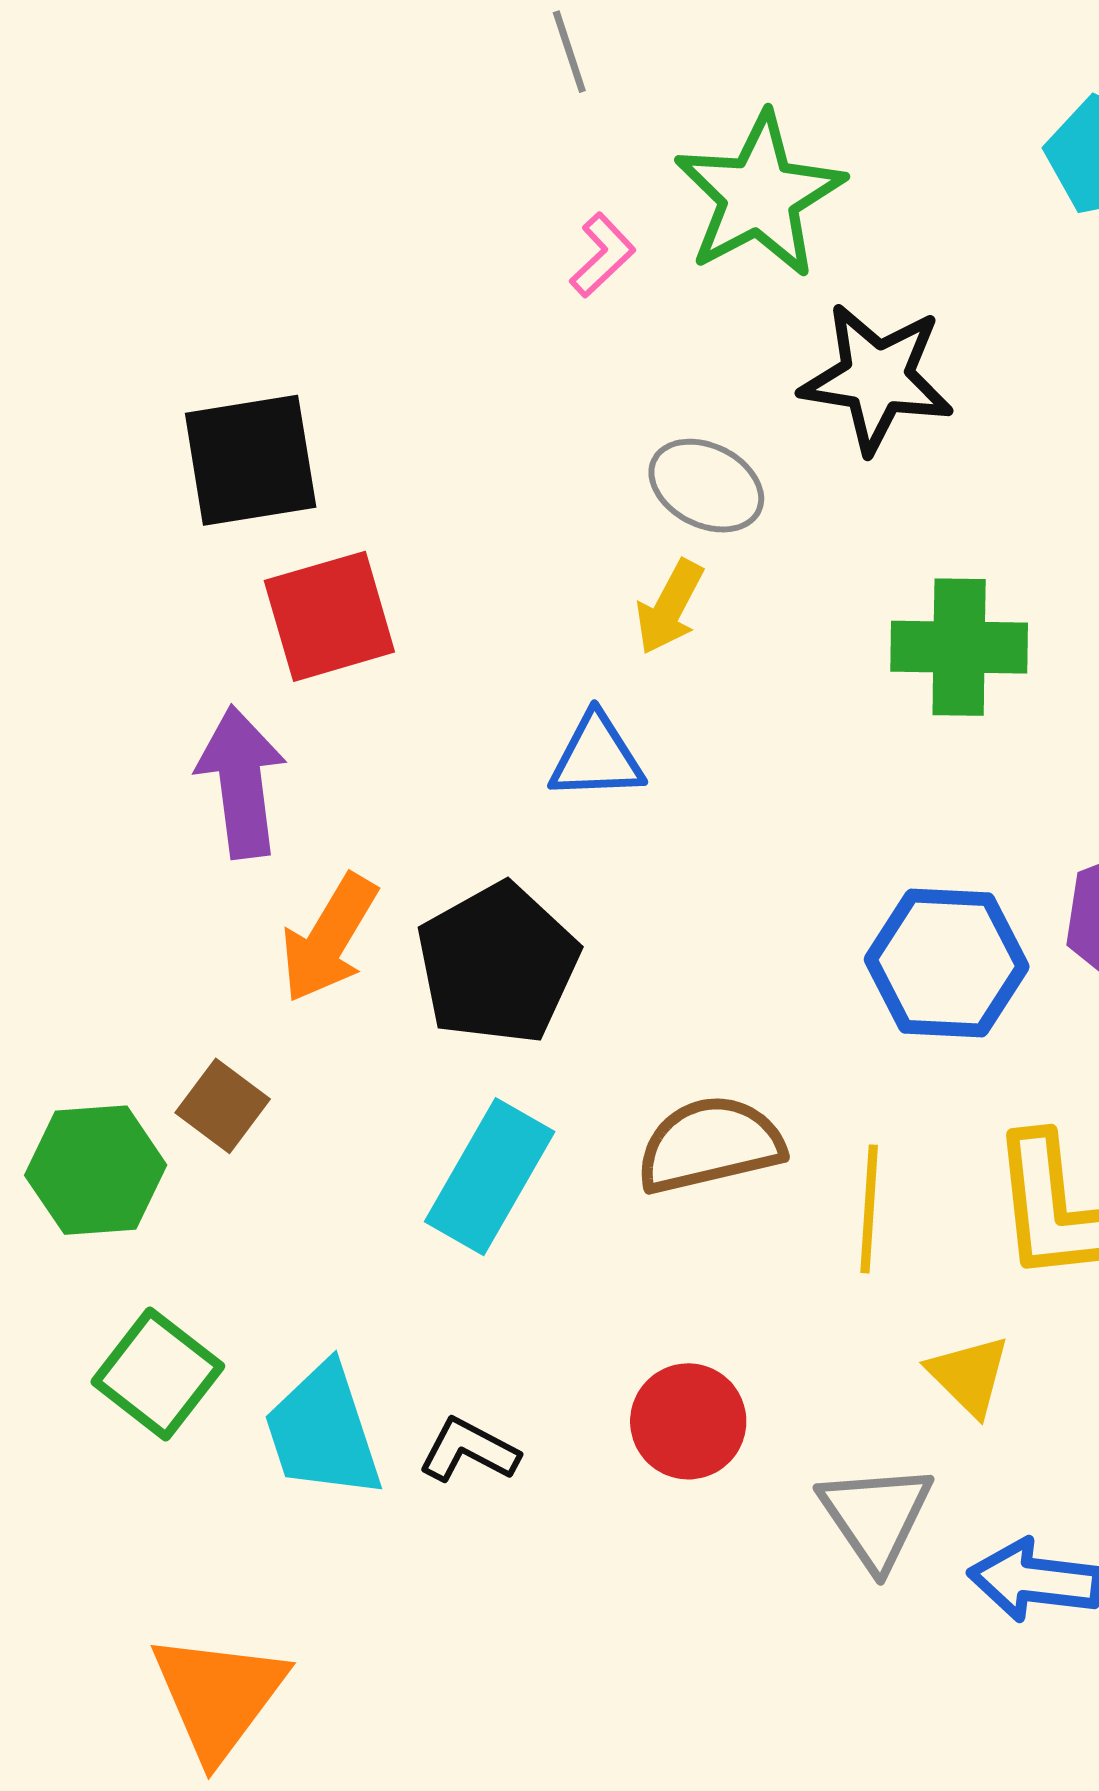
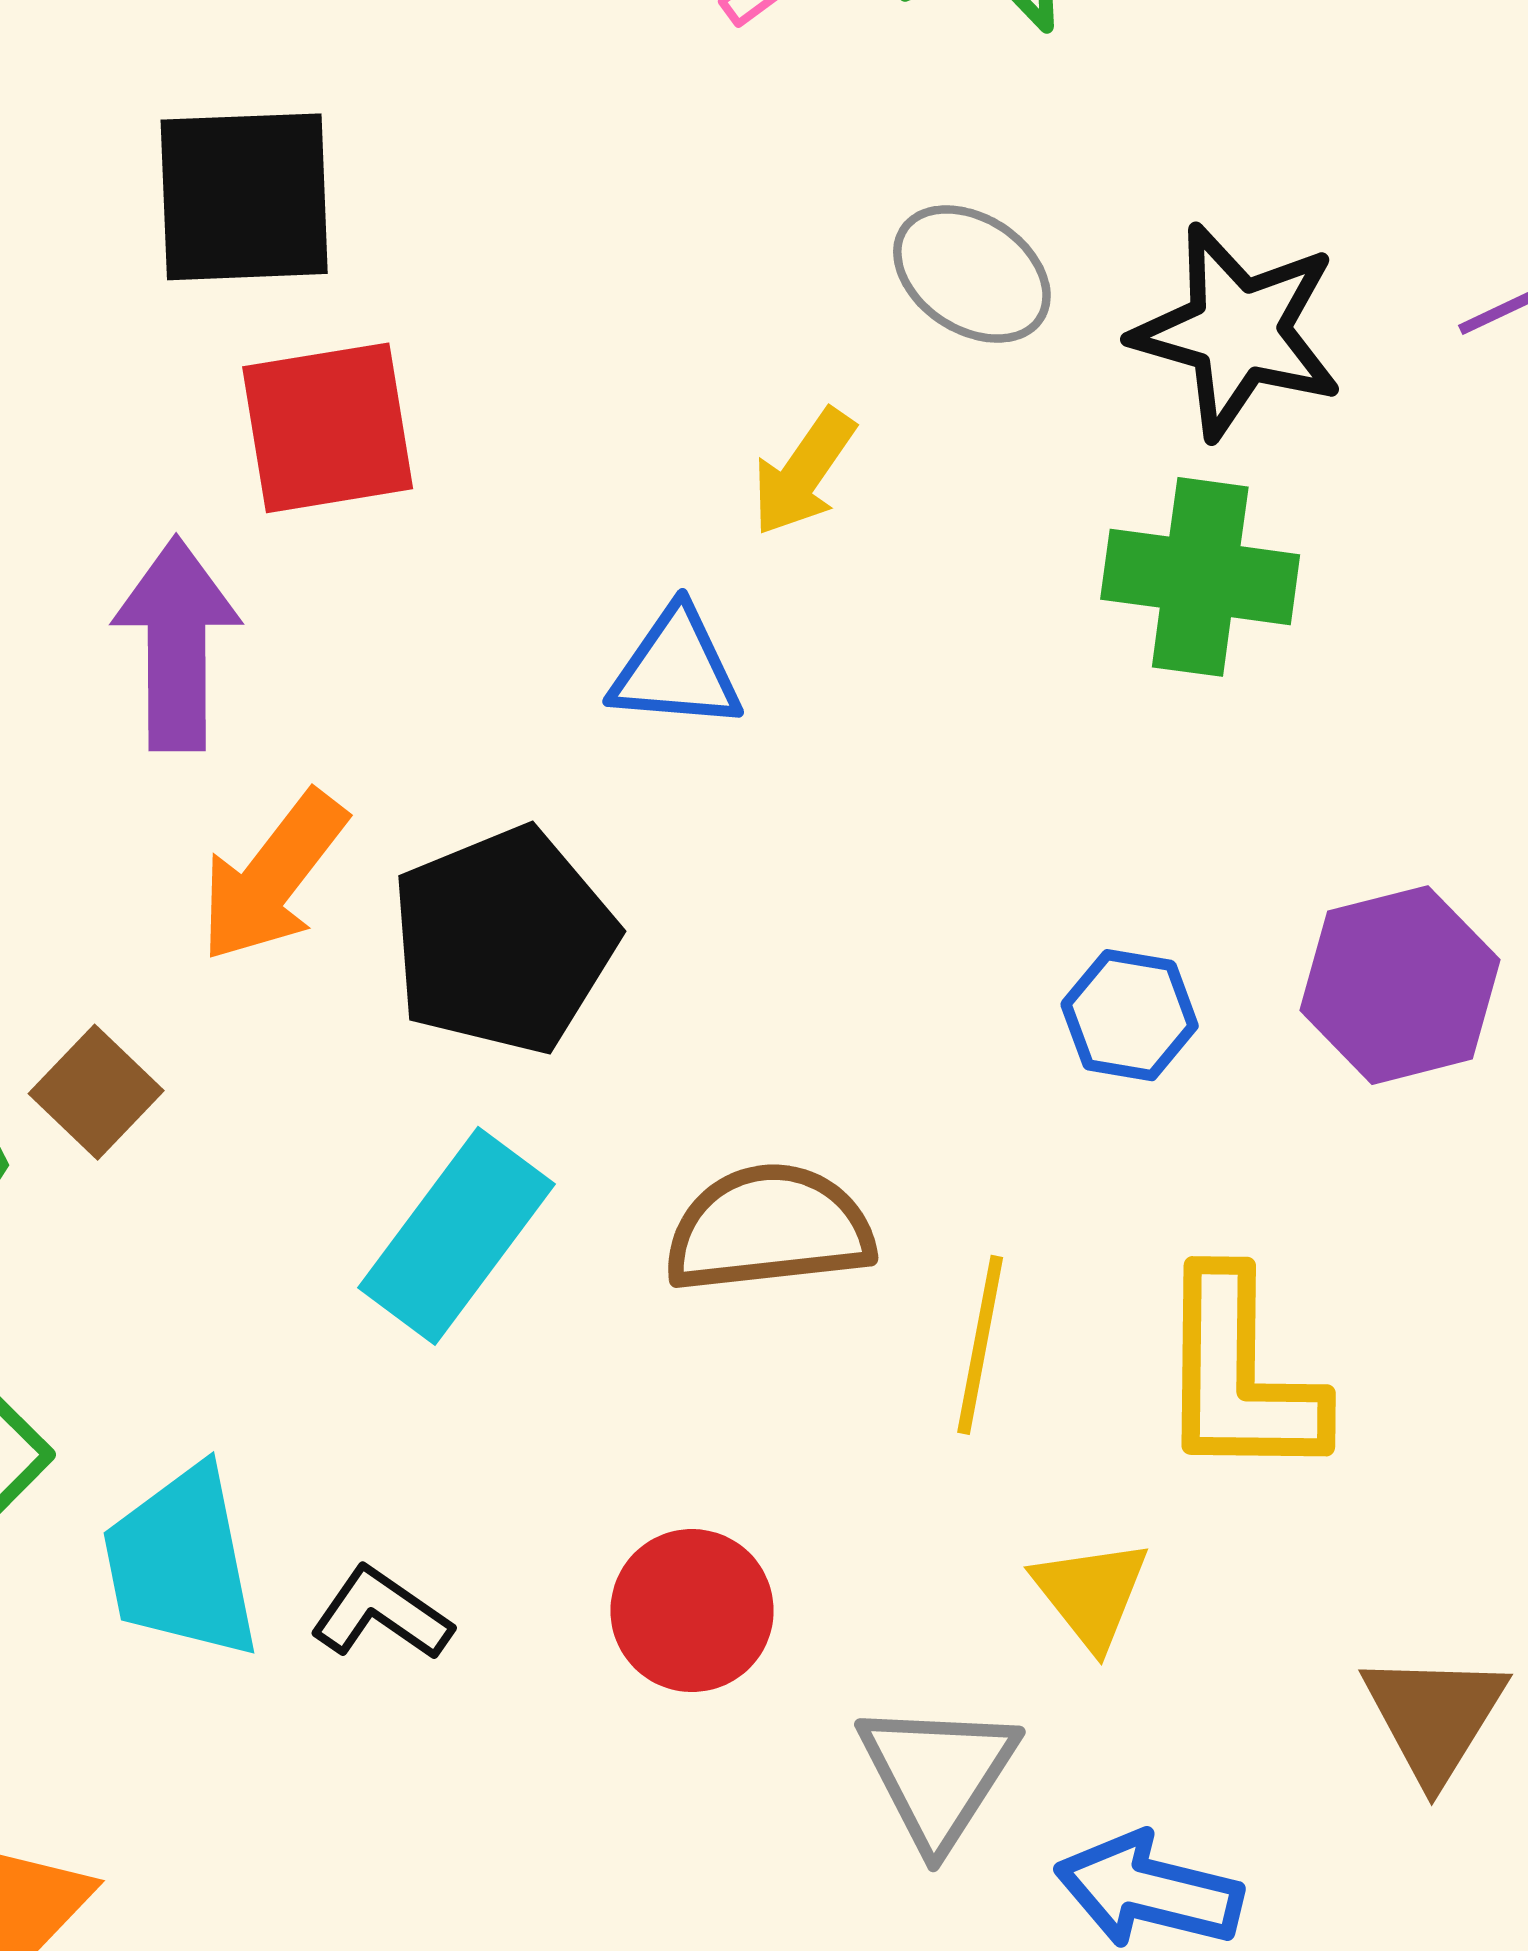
black star: (877, 378) -> (1238, 331), moved
gray ellipse: (706, 486) -> (972, 274), moved
blue hexagon: (947, 963) -> (1130, 1015), size x0.6

